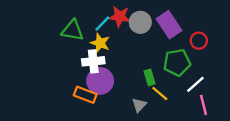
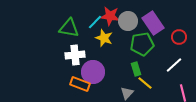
yellow star: (100, 43) -> (104, 38), moved
white cross: (93, 61) -> (75, 55), moved
green pentagon: (177, 63) -> (142, 44), moved
white line: (195, 84) -> (174, 65), moved

